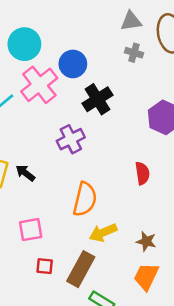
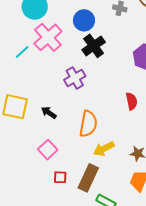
blue circle: (73, 64) -> (84, 20), moved
black arrow: (25, 173) -> (49, 113), moved
pink square: (31, 230) -> (48, 150), turned -30

